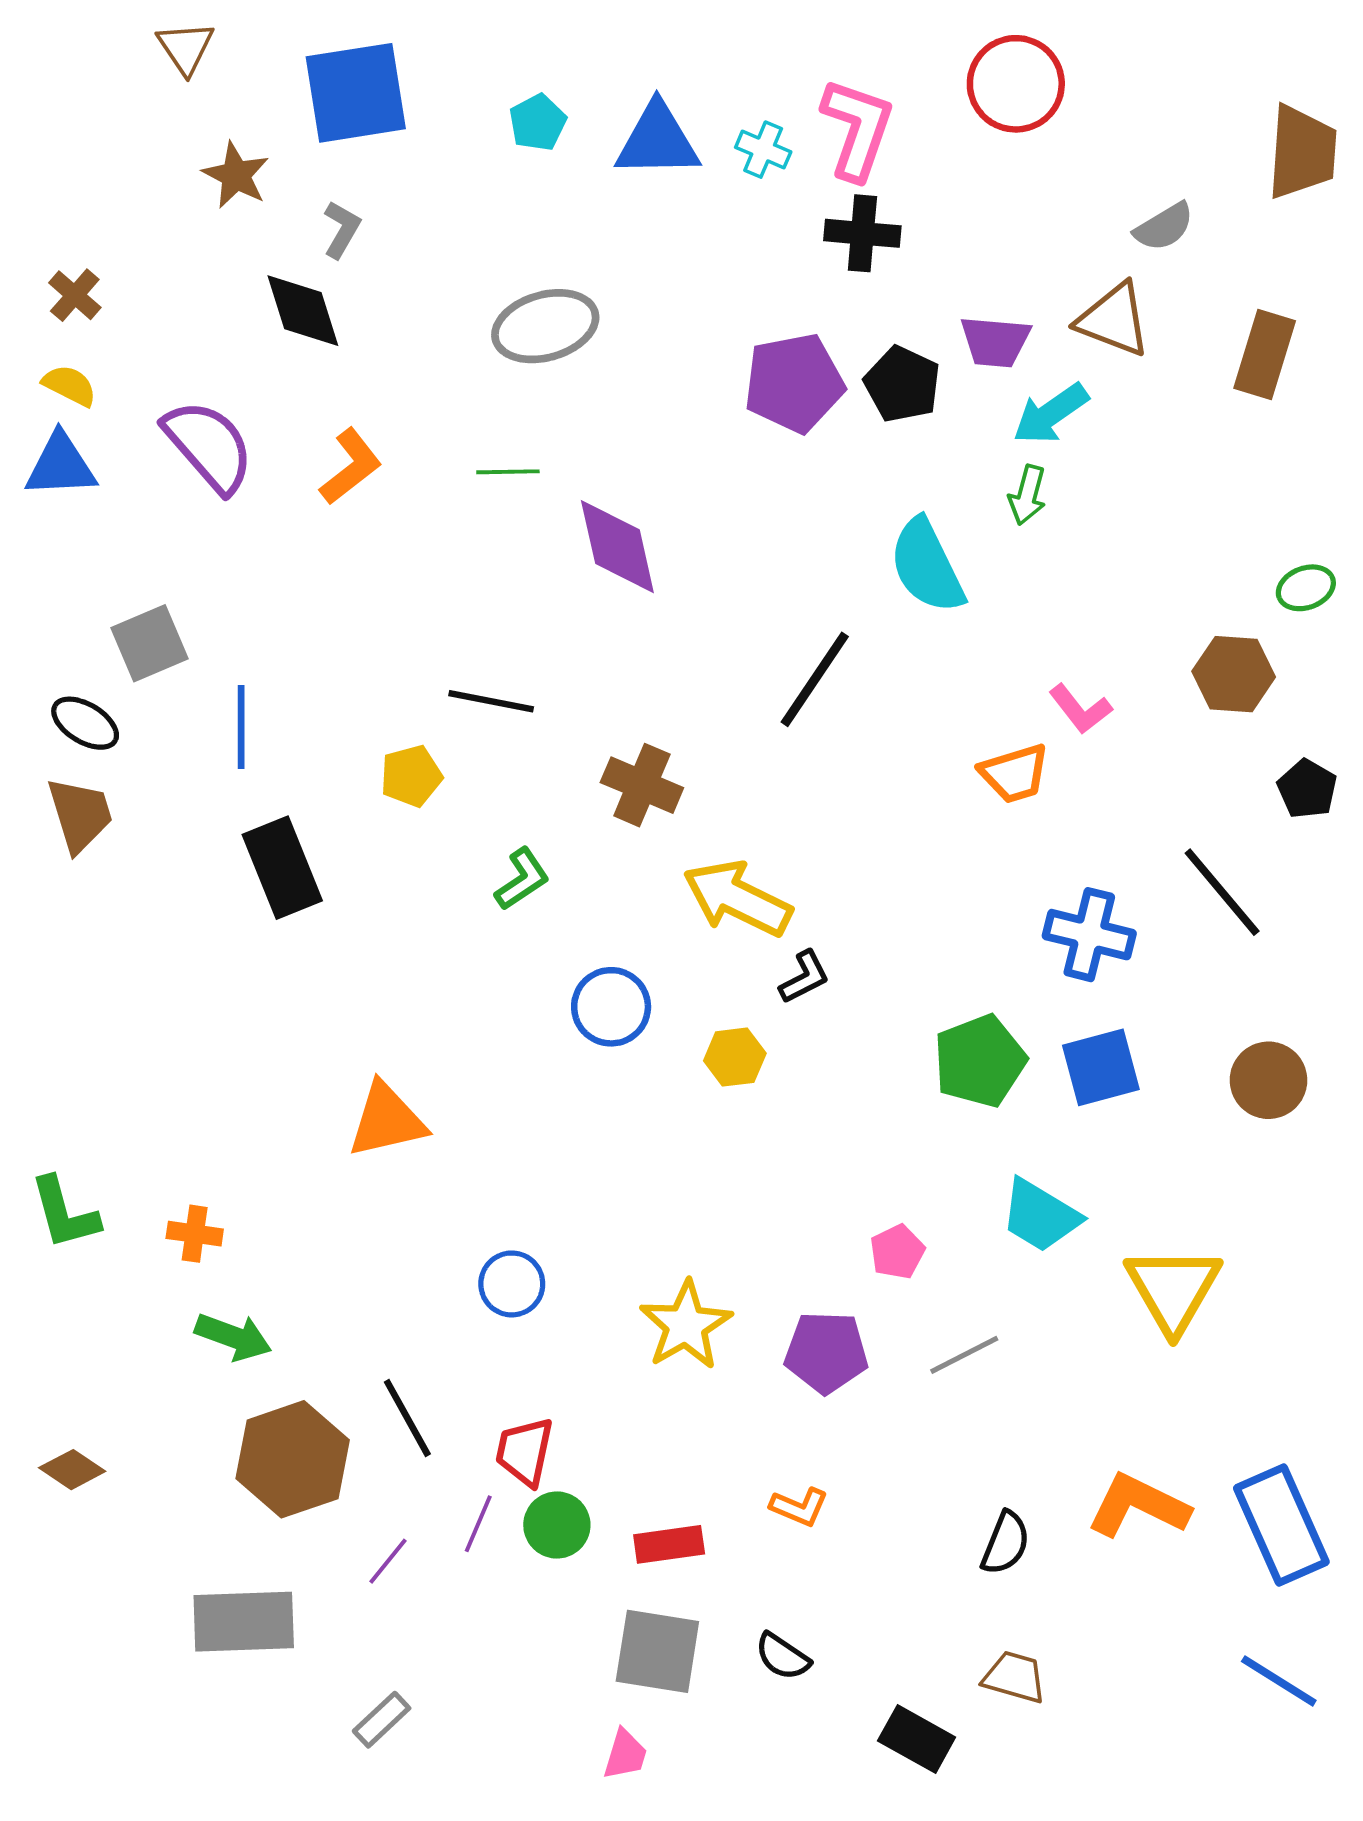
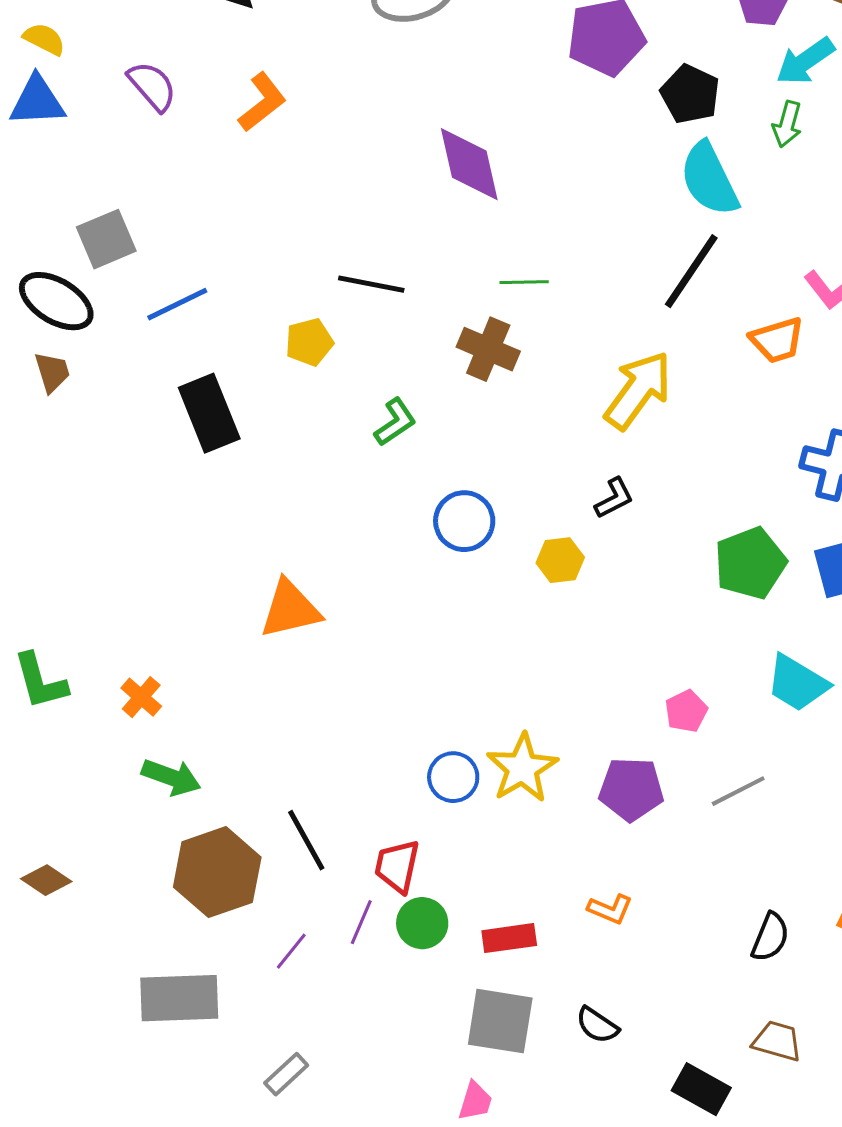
black pentagon: (902, 384) -> (690, 94), moved
purple semicircle: (209, 446) -> (152, 86), size x0.7
green line: (508, 472) -> (524, 282), moved
black line: (815, 679) -> (691, 271), moved
black ellipse: (85, 723) -> (56, 301), size x1.4
blue line: (241, 727) -> (177, 304), turned 64
brown trapezoid: (80, 815) -> (52, 372), size x0.7
yellow arrow: (737, 898) -> (638, 390), moved, turned 100
orange cross: (195, 1234) -> (141, 697), turned 33
blue circle: (512, 1284) -> (453, 777), moved

